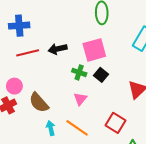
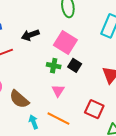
black arrow: (58, 49) -> (30, 35), moved
pink square: (94, 50) -> (65, 43), turned -35

